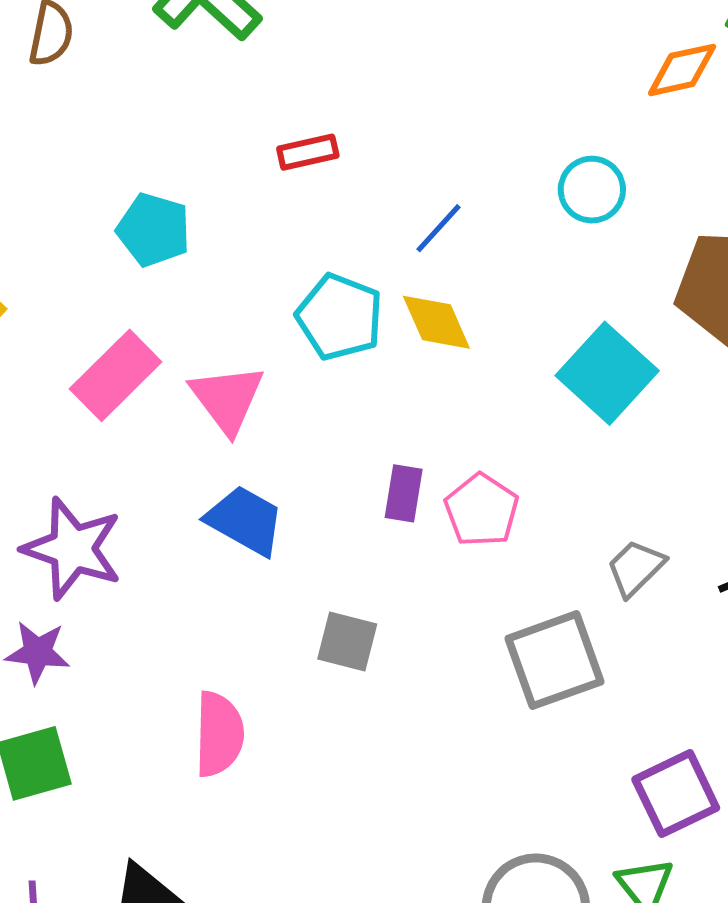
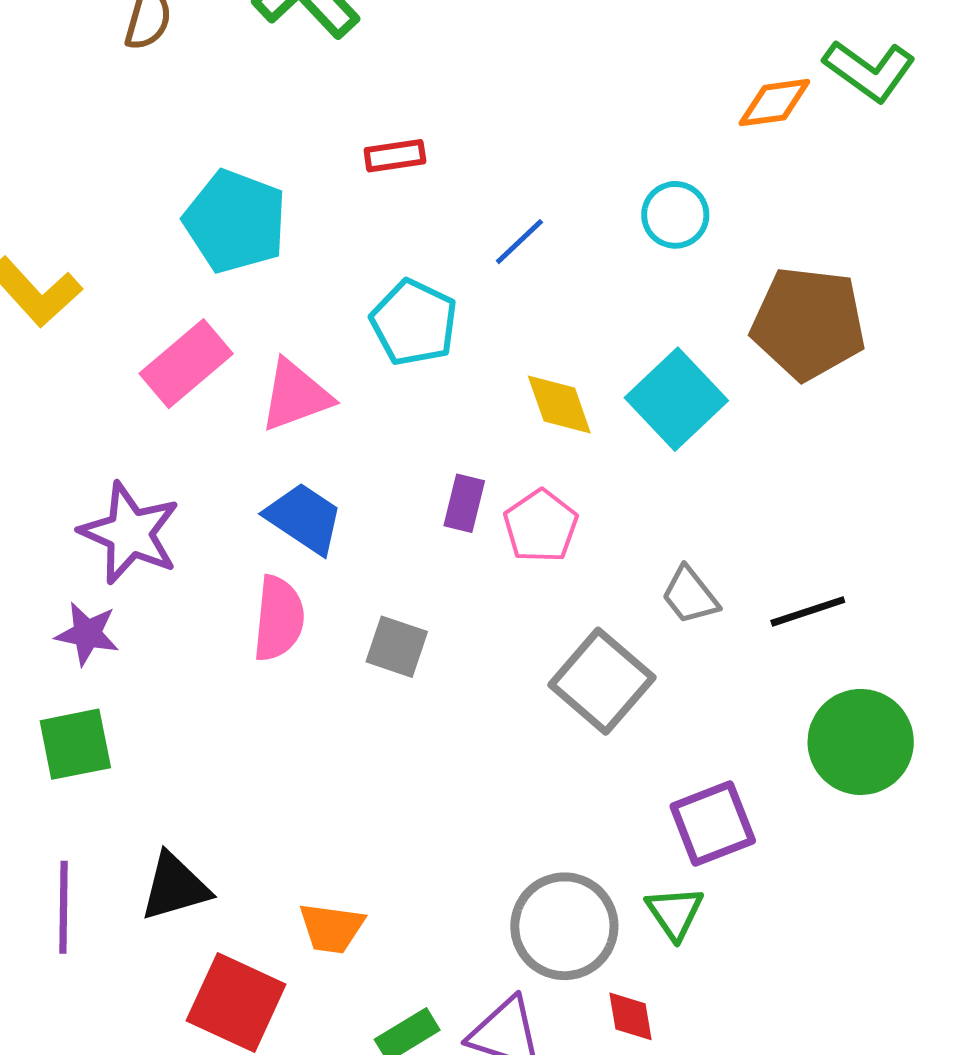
cyan pentagon: (154, 230) -> (235, 221), size x1.4
yellow diamond: (436, 322) -> (559, 404), moved
pink triangle: (227, 399) -> (296, 396), turned 42
gray trapezoid: (636, 568) -> (690, 595), turned -88
gray square: (554, 660) -> (602, 681), turned -34
pink semicircle: (219, 734) -> (279, 619), moved

